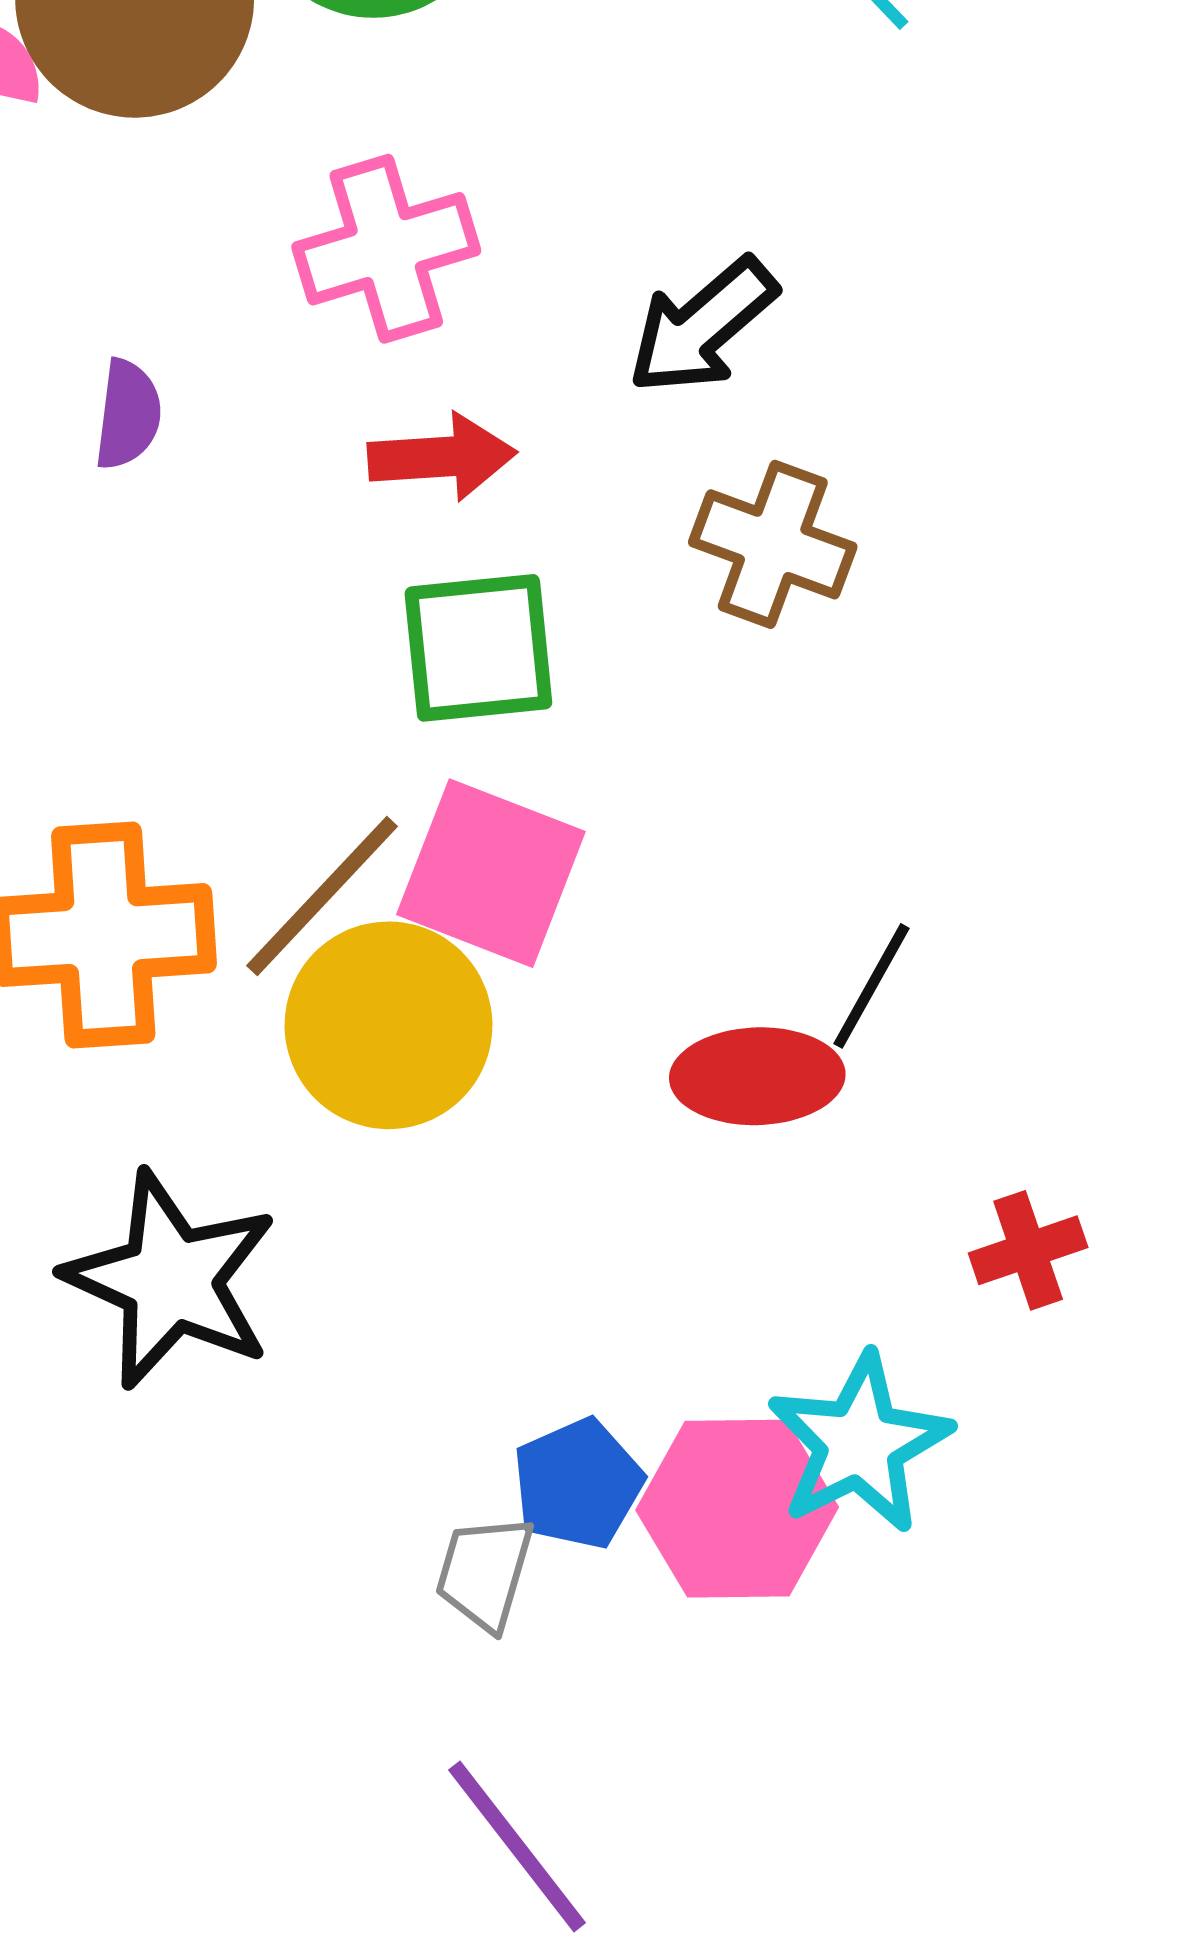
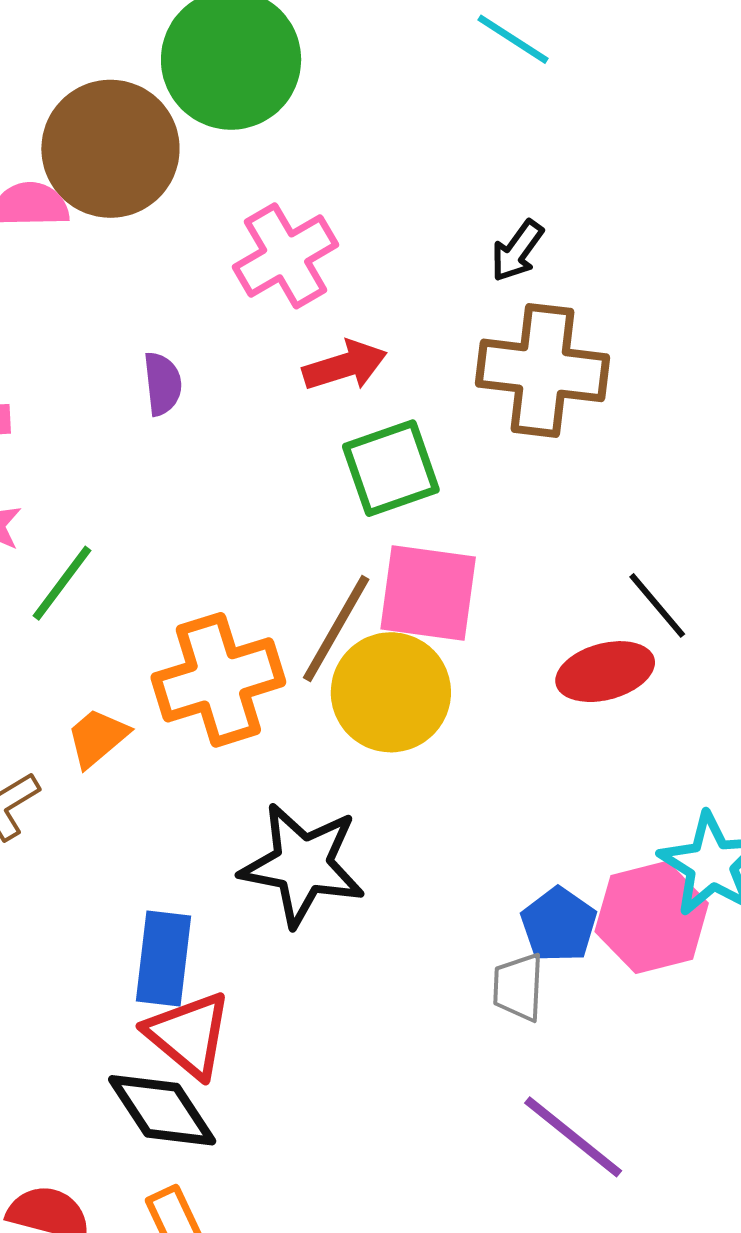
black arrow: (702, 326) -> (517, 251), moved, size x0.7
brown cross: (773, 544) -> (543, 370), size x1.4
black line: (871, 986) -> (657, 605), turned -56

